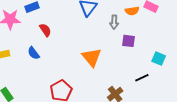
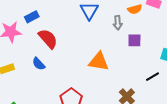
red semicircle: (45, 30) -> (48, 39), size x1.5
orange triangle: (92, 57) -> (99, 62), turned -35

